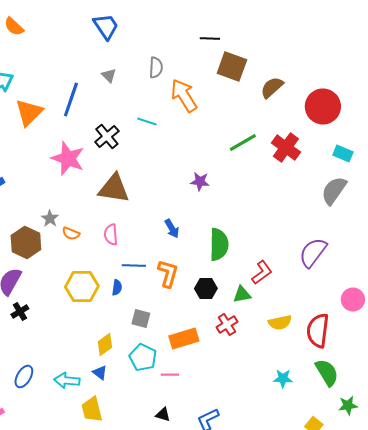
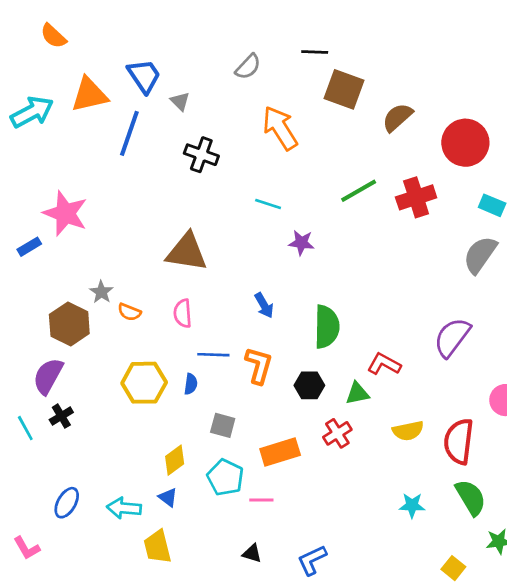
blue trapezoid: (106, 26) -> (144, 76), moved
gray semicircle: (156, 68) -> (248, 67), moved, turned 40
orange triangle: (29, 112) -> (89, 95), moved, turned 32
cyan line: (147, 122) -> (268, 204), moved
black cross: (107, 136) -> (201, 155), moved, turned -30
red cross: (286, 148) -> (416, 197), turned 36
pink star: (68, 158) -> (65, 213), moved
red L-shape: (262, 272) -> (384, 364), turned -115

